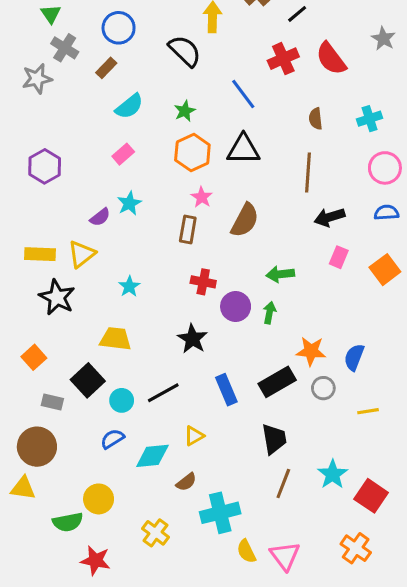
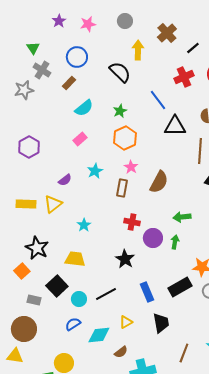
black triangle: (243, 149) -> (175, 126), moved
cyan star: (129, 203) -> (95, 171), moved
black star: (57, 297) -> (37, 248), moved
black trapezoid: (274, 439) -> (161, 323), moved

